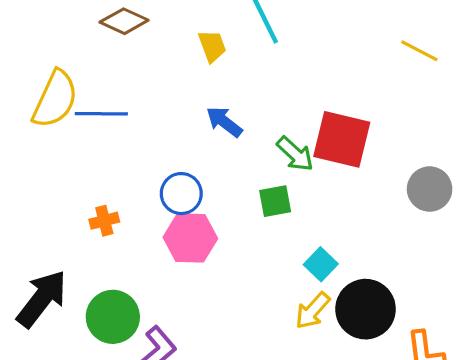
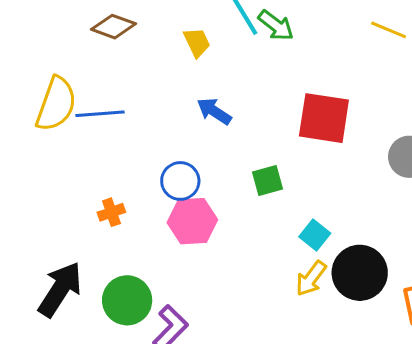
green arrow: (295, 154) -> (276, 25), moved

